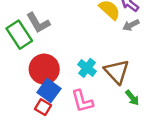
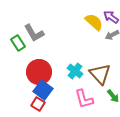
green rectangle: (19, 35) -> (18, 43), size x0.7
pink L-shape: (82, 101) -> (84, 99), moved

